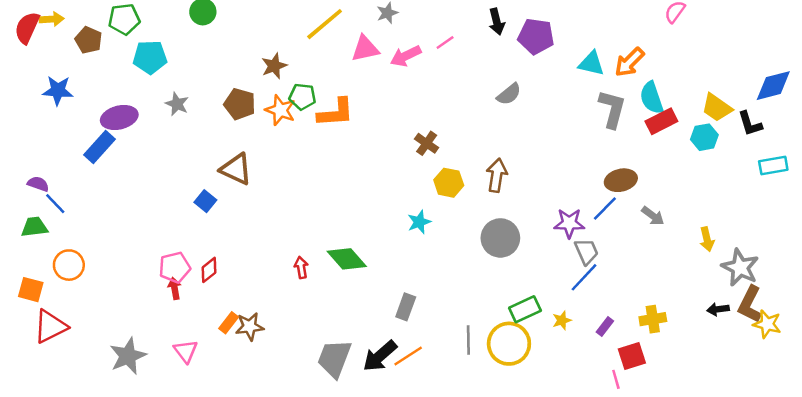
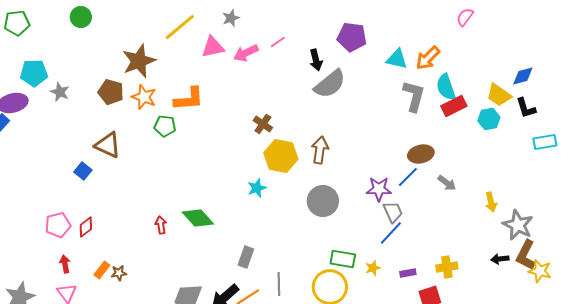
black arrow: (497, 22) -> (316, 60), moved
cyan pentagon: (150, 57) -> (34, 73), moved
brown star: (274, 66) -> (139, 61), size x1.6
blue diamond: (773, 86) -> (523, 76), moved, size x0.7
gray semicircle: (509, 94) -> (330, 84), size x1.6
green pentagon: (302, 97) -> (165, 126), moved
yellow hexagon: (449, 183) -> (281, 156), size x1.4
red arrow: (175, 288) -> (65, 264), moved
green rectangle: (525, 309) -> (343, 259), turned 35
brown star: (250, 326) -> (119, 273), size x0.7
purple rectangle: (605, 326) -> (408, 273), turned 42
gray line: (468, 340) -> (279, 284), moved

